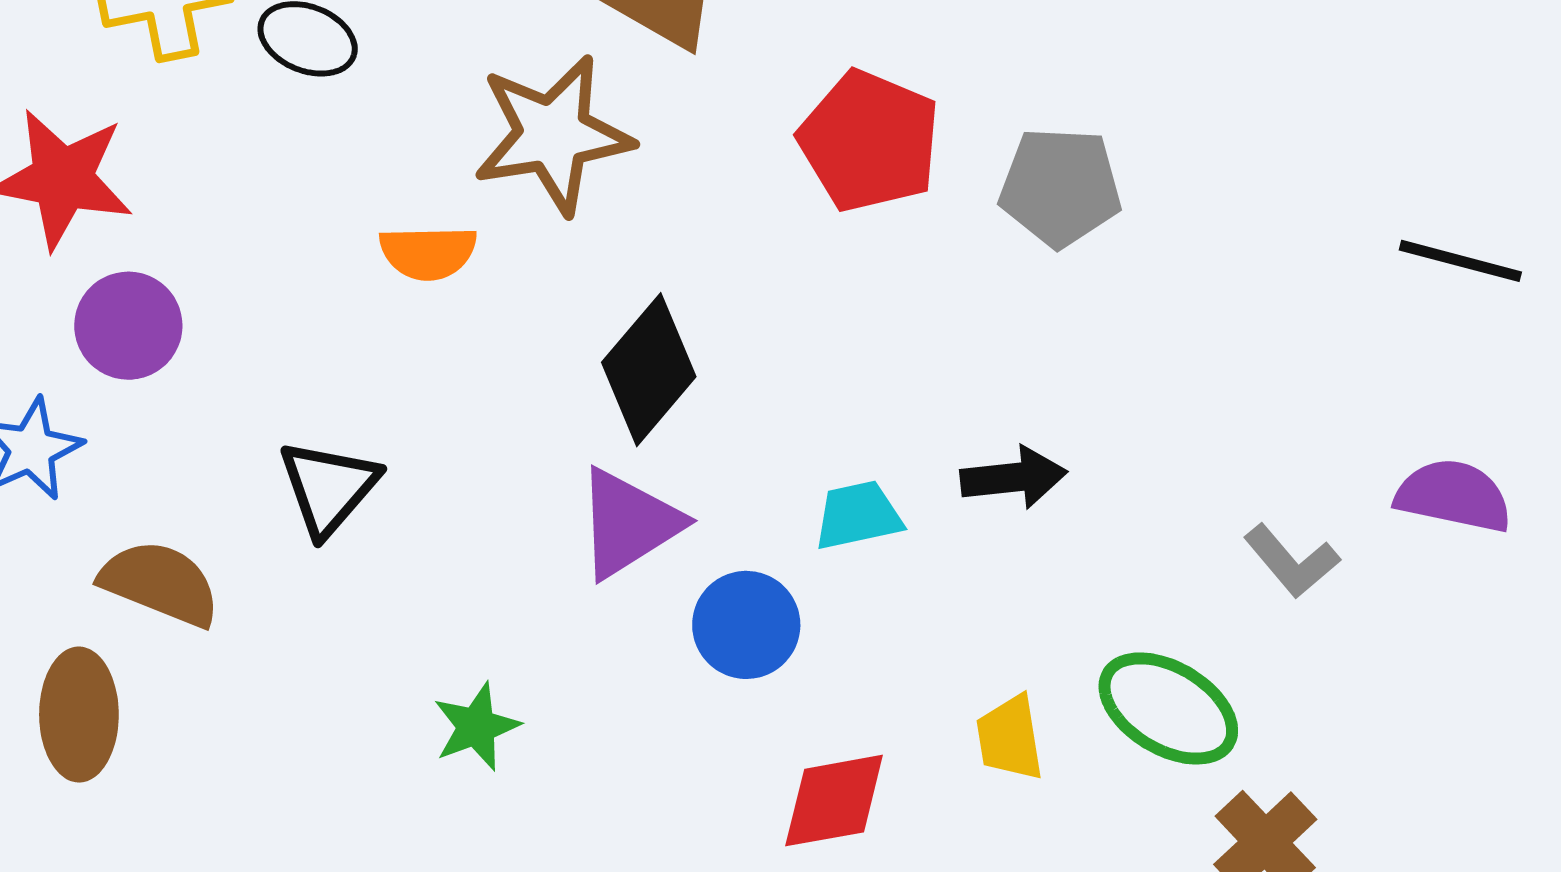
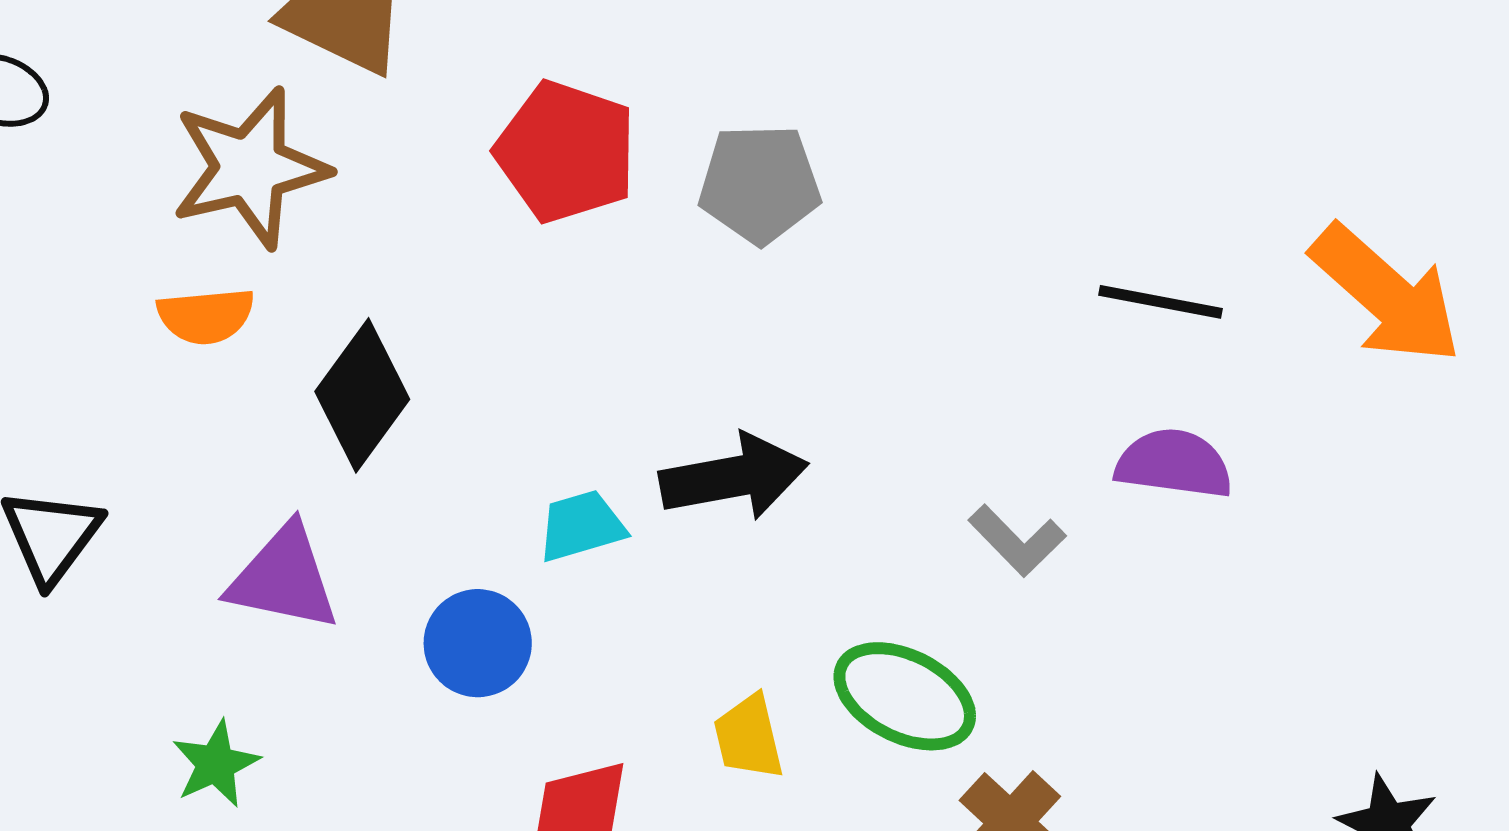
orange semicircle: (428, 253) -> (206, 316), moved
black line: (1460, 261) -> (1161, 302), moved
black arrow: (1014, 478) -> (734, 477), size x1.4
purple triangle: (628, 523) -> (284, 578), moved, turned 48

